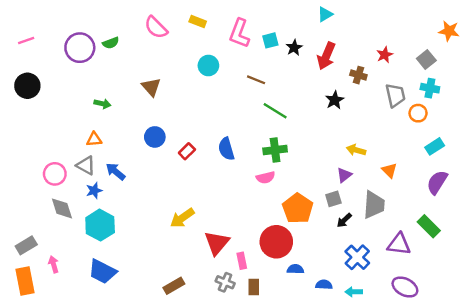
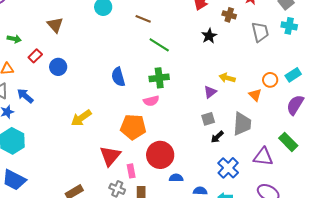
orange circle: (418, 113) -> (270, 80), moved
red rectangle: (187, 151) -> (35, 56), moved
purple triangle: (344, 175) -> (210, 92), moved
orange pentagon: (298, 208) -> (133, 127), moved, turned -30
yellow arrow: (182, 218) -> (81, 118), moved

